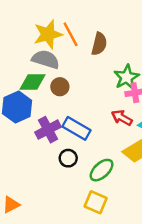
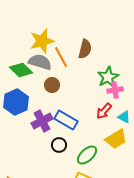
orange line: (71, 34) -> (61, 57), moved
green diamond: (32, 82) -> (21, 70), moved, turned 45
red arrow: (122, 118) -> (104, 111), turned -78

